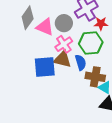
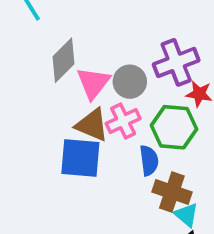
pink triangle: (45, 27) -> (93, 83), turned 36
brown triangle: (62, 59) -> (92, 125), moved

